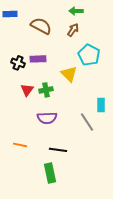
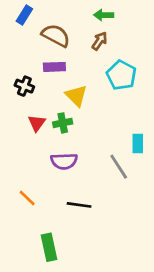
blue rectangle: (10, 14) -> (24, 15), moved, turned -56
purple rectangle: (38, 59) -> (54, 67), moved
yellow triangle: (69, 74) -> (76, 96), moved
orange line: (20, 145) -> (27, 198), turned 32
green rectangle: (50, 173) -> (49, 247), moved

